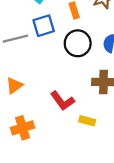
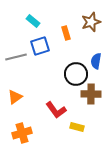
black circle: (78, 43) -> (76, 74), moved

